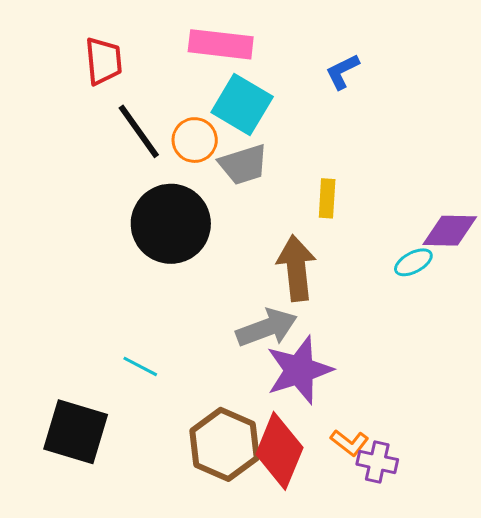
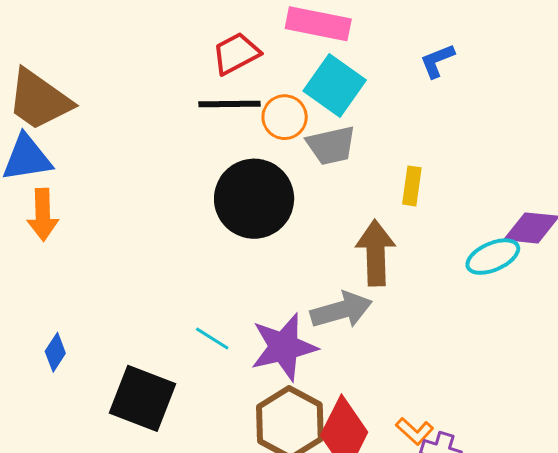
red trapezoid: (103, 61) -> (236, 53), moved, turned -117
black line: (139, 131) -> (230, 104), turned -60
cyan ellipse: (413, 262) -> (493, 257), size x1.4
purple star: (299, 370) -> (284, 347), moved

